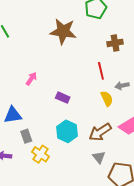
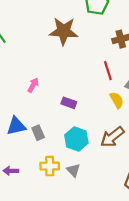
gray rectangle: (26, 136) -> (38, 133), moved
yellow cross: (40, 154) -> (50, 166), turned -30
gray triangle: (99, 157) -> (73, 170), moved

